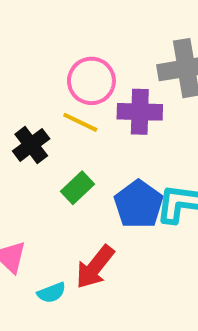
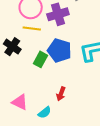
blue pentagon: (139, 204) -> (59, 50), moved
red arrow: (95, 267) -> (61, 94), size x0.6

